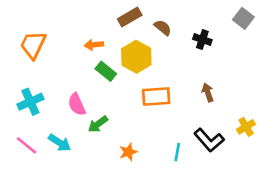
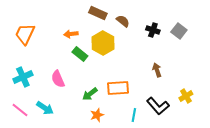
brown rectangle: (130, 17) -> (98, 13), turned 54
gray square: (243, 18) -> (179, 31), moved
orange rectangle: (156, 96) -> (118, 88), moved
green arrow: (98, 124) -> (90, 94), moved

